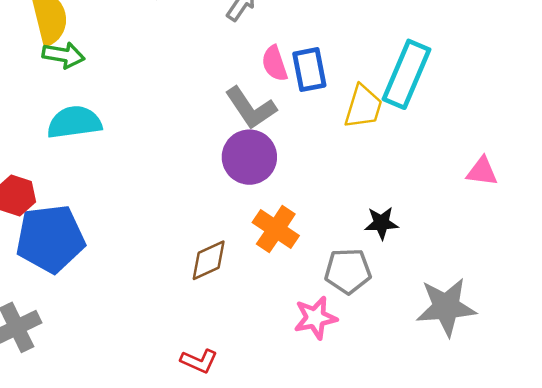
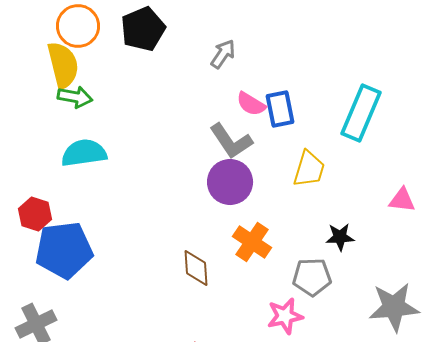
pink semicircle: (275, 64) -> (251, 104), turned -40
yellow trapezoid: (363, 107) -> (309, 169), moved
pink triangle: (482, 171) -> (402, 200), moved
brown diamond: (209, 260) -> (196, 268), turned -69

